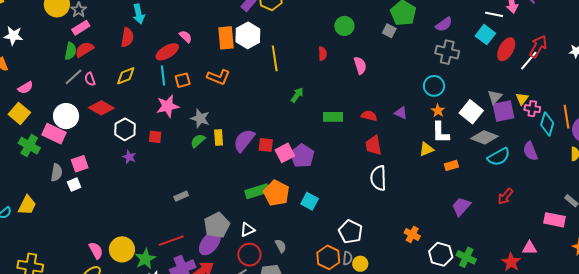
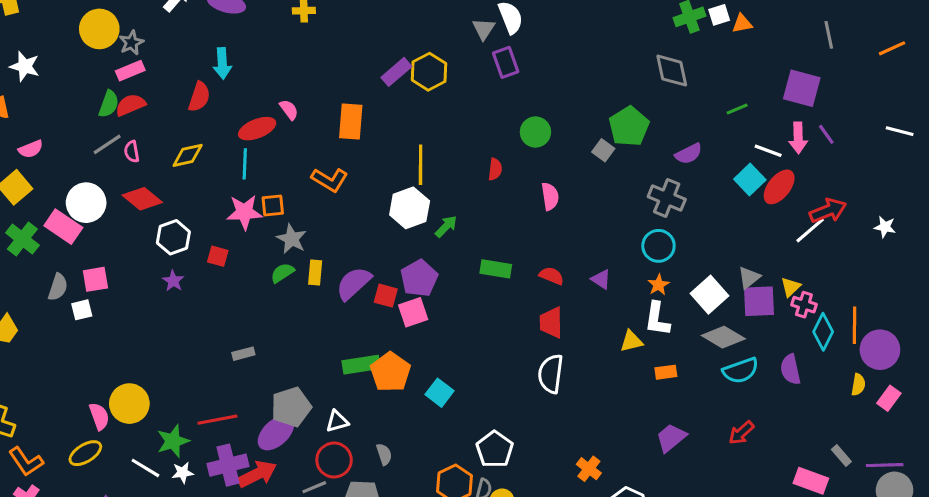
white hexagon: (248, 35) -> (410, 208), moved
red arrow: (538, 46) -> (828, 211), turned 30
red ellipse: (506, 49) -> (779, 187), moved
gray cross: (447, 52) -> (667, 198), moved
orange square: (183, 80) -> (273, 205), moved
purple pentagon: (302, 156) -> (419, 278), moved
yellow circle: (122, 249) -> (129, 404), moved

